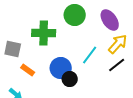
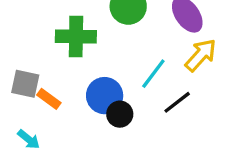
gray square: (13, 49) -> (25, 84), moved
black line: (117, 65) -> (177, 102), moved

